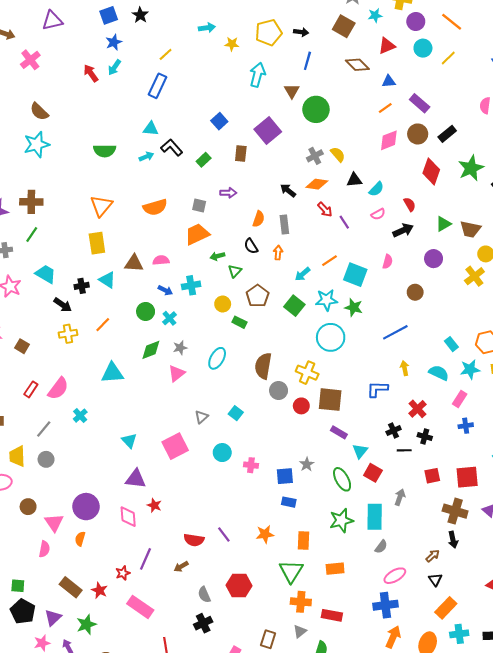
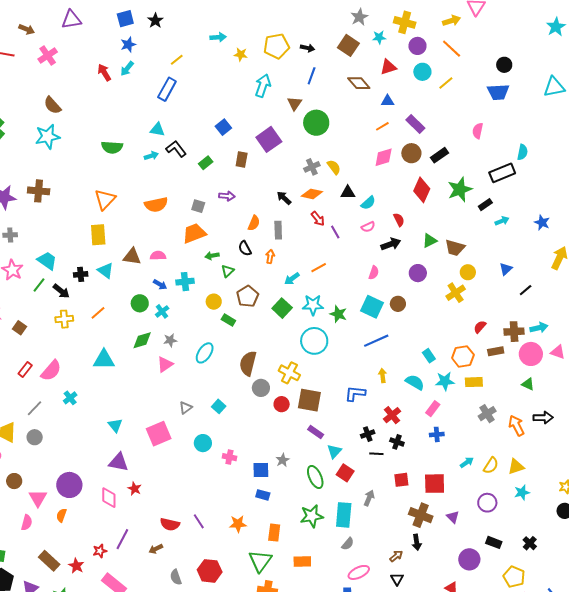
green line: (32, 235) -> (39, 285), moved
cyan square: (355, 275) -> (372, 307), moved

